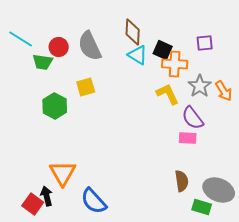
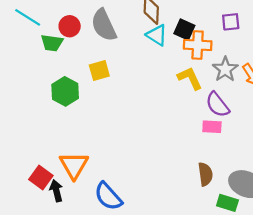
red square: (33, 204) -> (41, 177), moved

